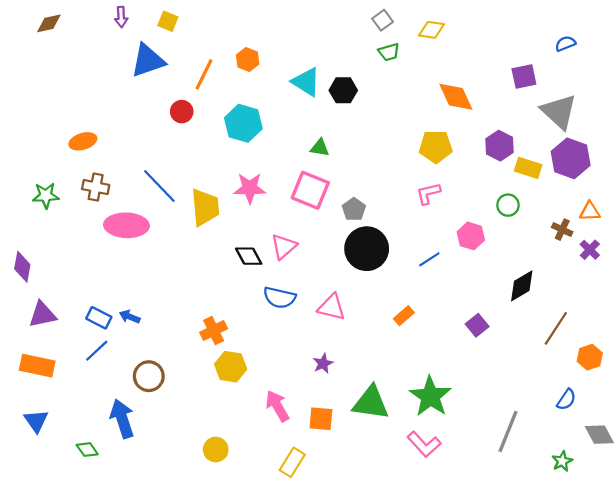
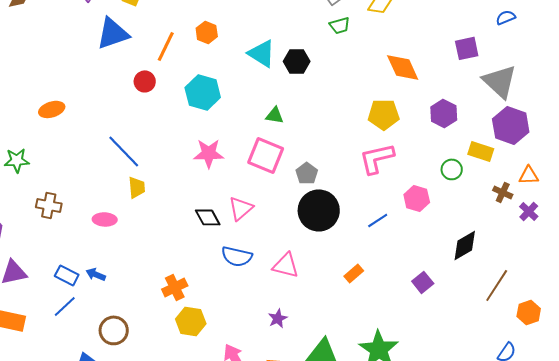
yellow rectangle: (528, 168) -> (481, 151), moved
brown cross: (96, 187) -> (49, 205), moved
pink L-shape: (428, 193) -> (377, 158), size x1.5
yellow trapezoid: (205, 207) -> (137, 187), moved, size x0.6
pink ellipse: (126, 225) -> (105, 219), moved, size x0.6

